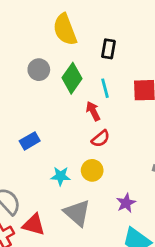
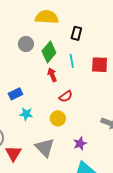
yellow semicircle: (65, 30) -> (47, 17), turned 110
red arrow: (93, 111) -> (52, 75), moved
cyan star: (61, 176) -> (26, 114), moved
red triangle: (34, 225) -> (13, 153), turned 42

